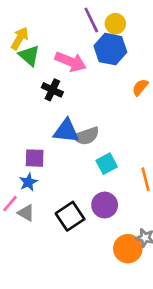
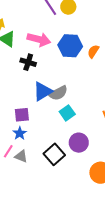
blue hexagon: (110, 49) -> (70, 46), moved
blue triangle: (66, 131) -> (43, 91), turned -30
cyan square: (107, 164) -> (67, 113), moved

